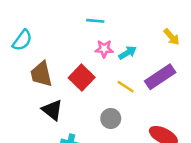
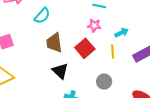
pink star: (104, 49) -> (94, 25), moved
yellow line: (126, 87) -> (113, 51), moved, turned 48

